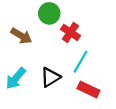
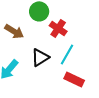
black triangle: (50, 77) -> (40, 57), moved

